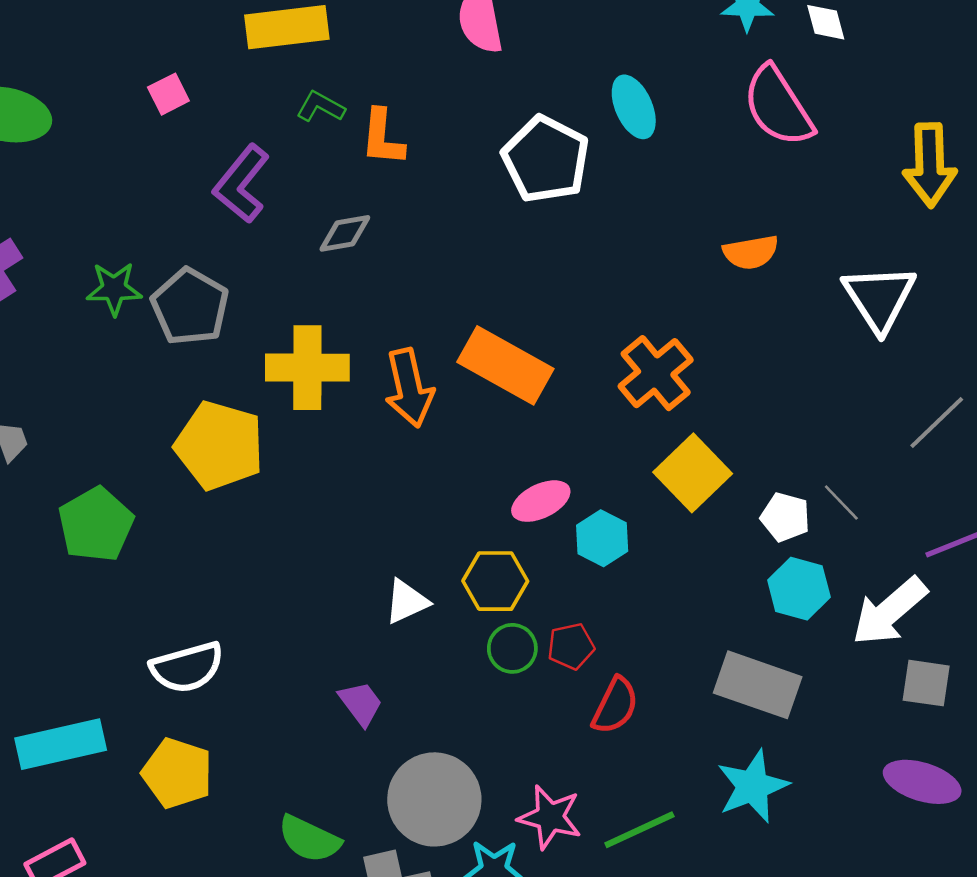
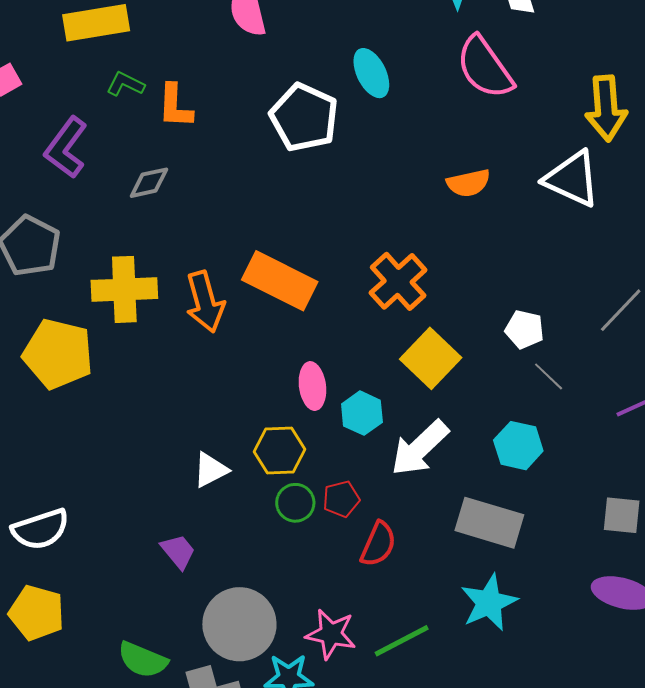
white triangle: (879, 298) -> (572, 179), moved, turned -30
pink ellipse: (541, 501) -> (312, 386), turned -69
white pentagon: (785, 517) -> (524, 329), moved
white arrow: (889, 611) -> (420, 448), moved

